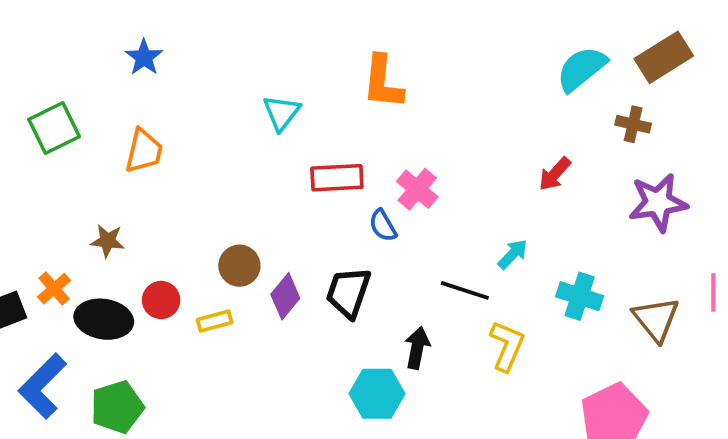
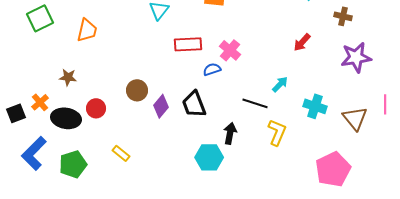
blue semicircle: (383, 226) -> (212, 69), turned 102
black trapezoid: (348, 292) -> (194, 104), turned -40
yellow rectangle: (215, 321) -> (121, 153), moved, turned 54

